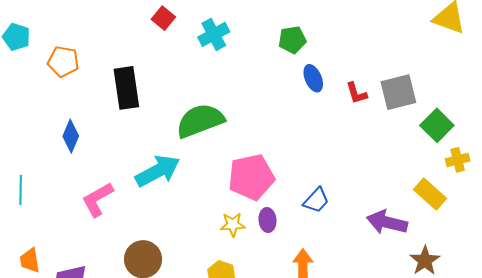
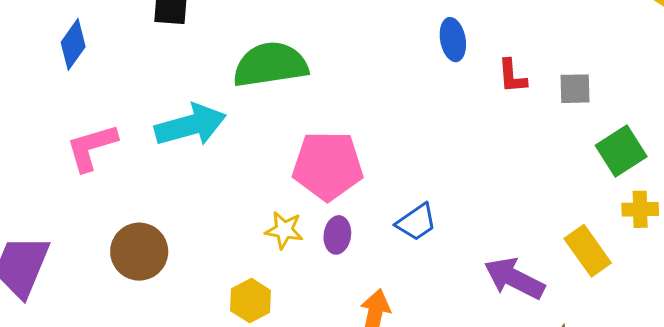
gray square: (398, 92) -> (575, 89), size x0.6

